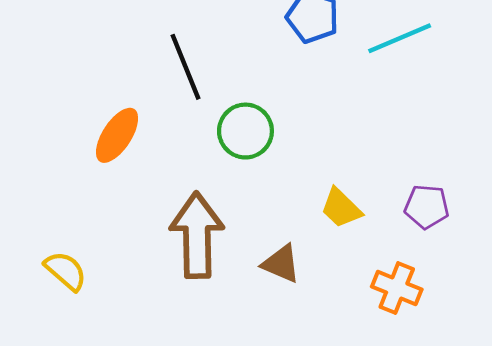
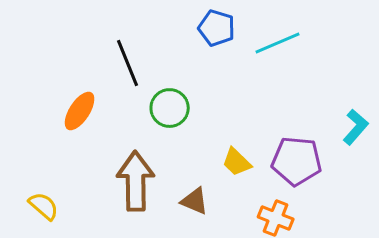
purple pentagon: (427, 207) -> (297, 161), size x1.6

